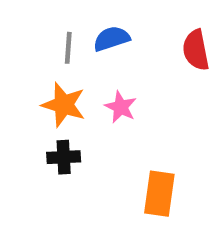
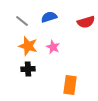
gray line: (68, 48) -> (22, 21), moved, turned -56
red semicircle: (196, 50) -> (86, 22), turned -96

